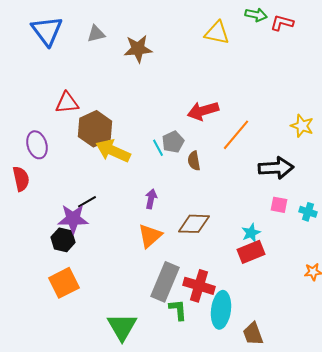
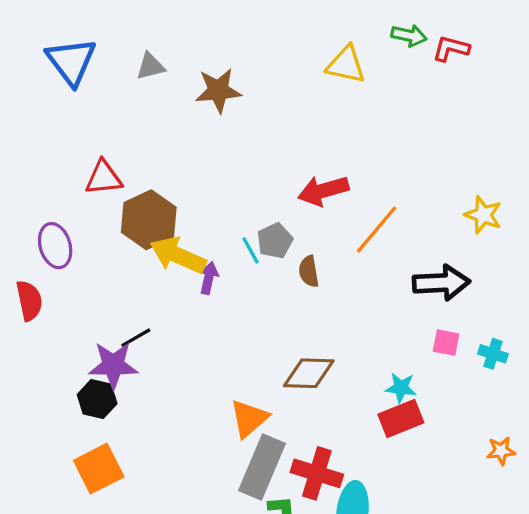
purple arrow: (151, 199) -> (209, 278), moved
cyan star: (251, 233) -> (401, 388), turned 30
orange triangle: (150, 236) -> (249, 418), moved

